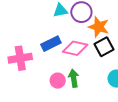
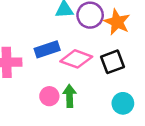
orange star: (99, 27) -> (117, 22), moved

